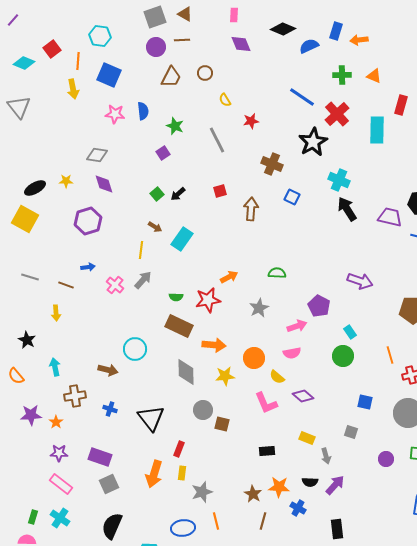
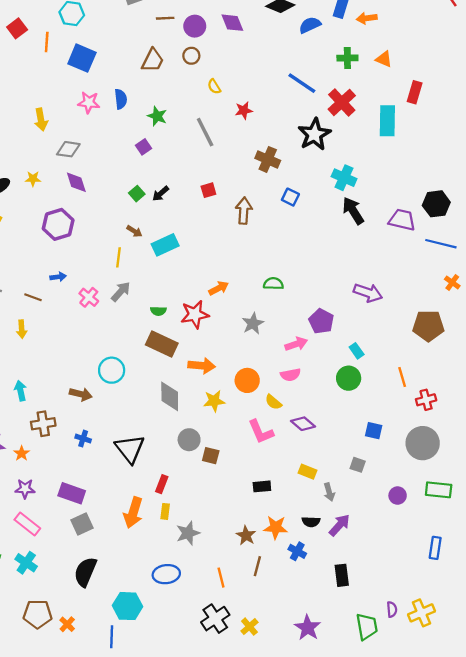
purple circle: (156, 47) -> (195, 26), moved
yellow arrow: (73, 89) -> (41, 120), moved
cyan rectangle: (182, 239) -> (165, 245), turned 30
orange line: (216, 521) -> (221, 578), moved

